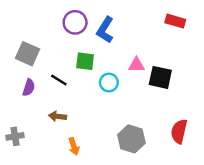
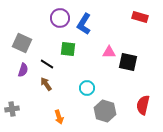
cyan circle: (109, 82) -> (87, 88), moved
brown arrow: (58, 116) -> (46, 84), moved, turned 48

